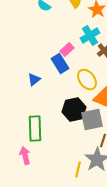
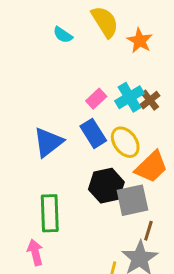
cyan cross: (90, 36) -> (130, 97), moved
blue rectangle: (60, 64) -> (93, 133), moved
blue triangle: (34, 80) -> (48, 142), size x1.6

